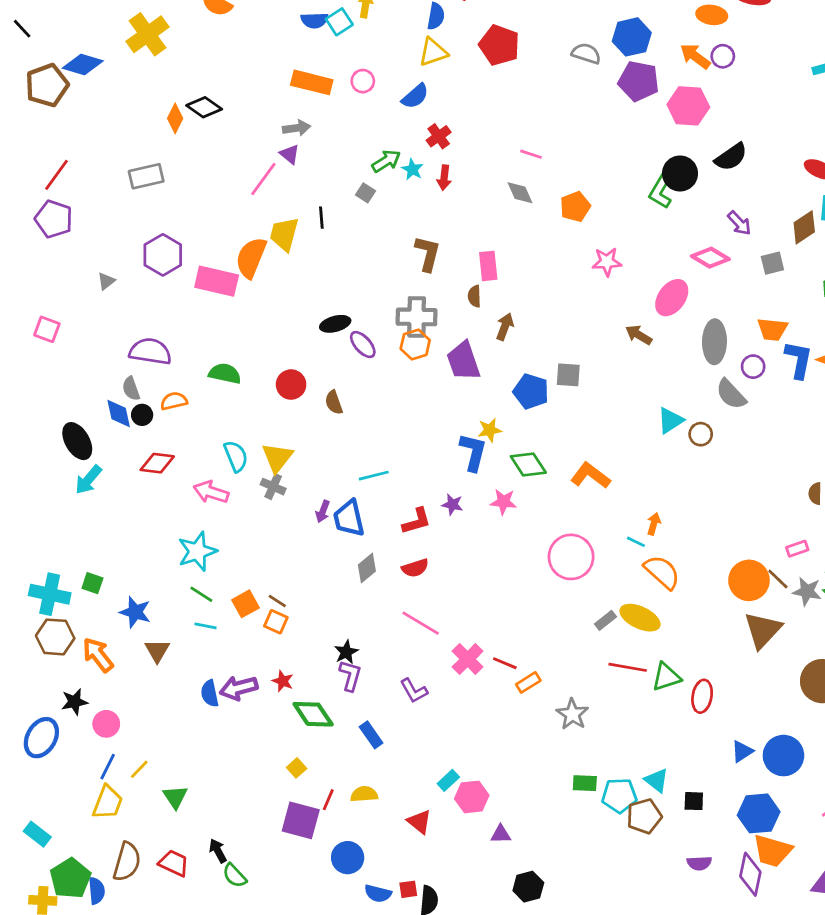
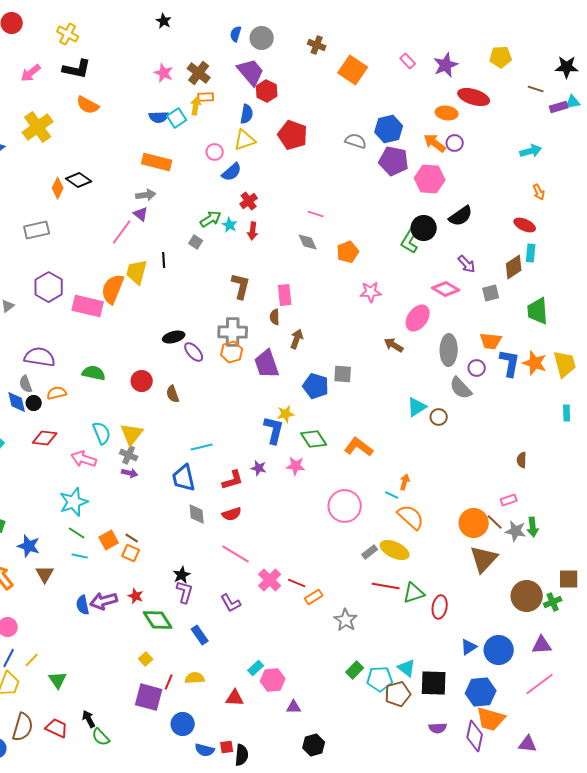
pink circle: (363, 81) -> (215, 152), moved
purple arrow: (323, 511) -> (130, 473), moved, turned -98
gray diamond: (367, 568) -> (197, 514), turned -55
green rectangle: (585, 783) -> (355, 670), turned -48
black square: (694, 801) -> (434, 683), size x1.8
red triangle: (419, 822) -> (235, 698), turned -36

